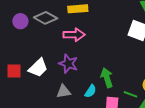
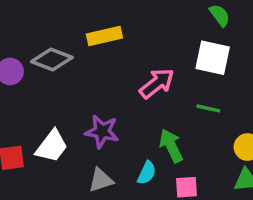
pink arrow: (74, 35) -> (157, 83), moved, turned -30
green line: (130, 94) -> (208, 108), moved

